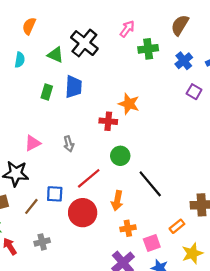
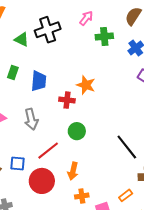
black cross: (84, 43) -> (48, 30), turned 30
blue trapezoid: (74, 87) -> (39, 81), moved
gray arrow: (69, 144) -> (31, 119), size x1.5
black line: (150, 184) -> (127, 147), moved

